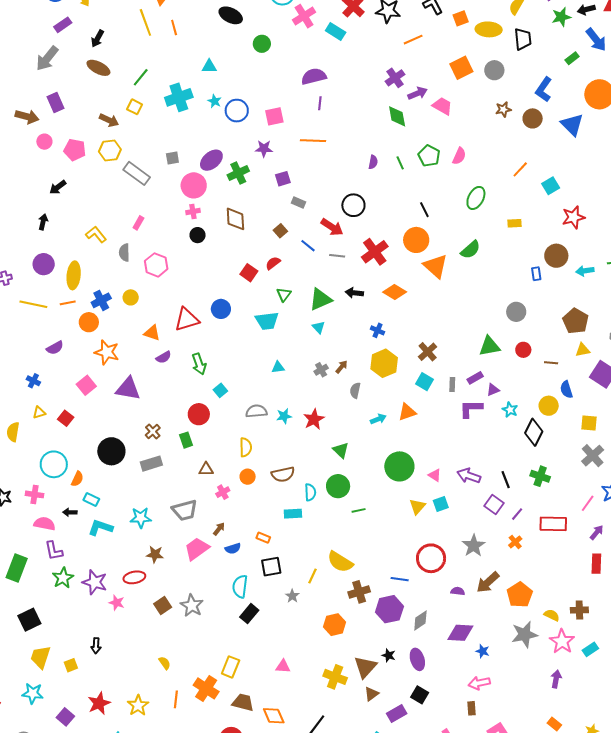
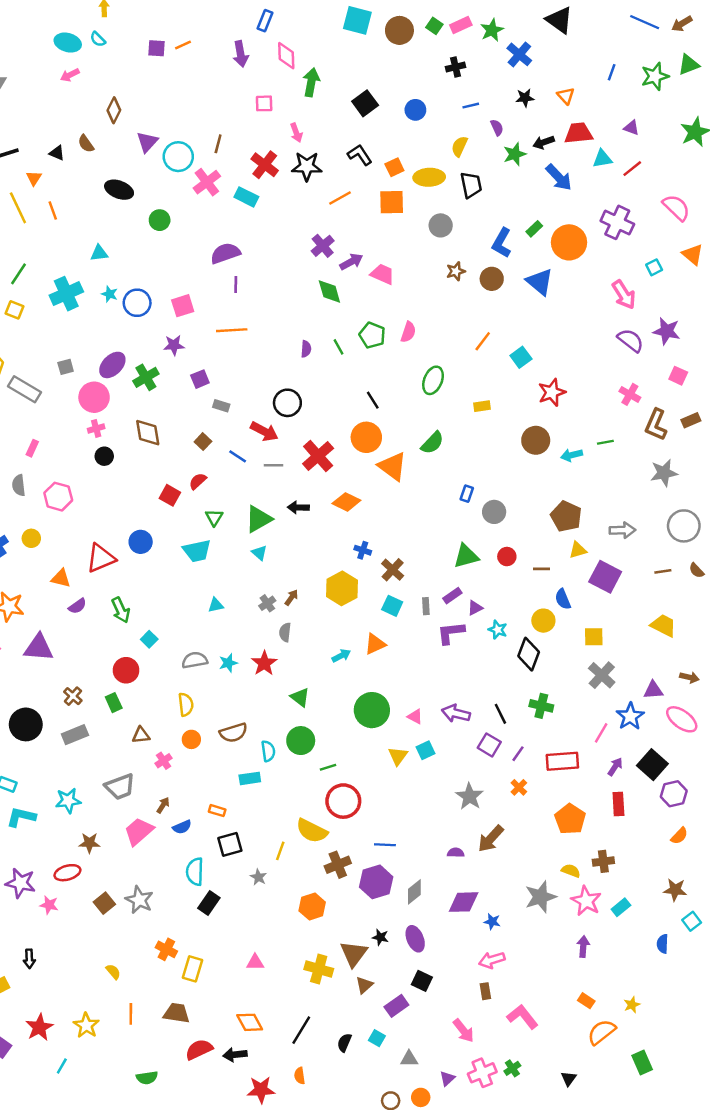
green rectangle: (572, 58) -> (534, 229), moved
orange square: (461, 68) -> (392, 202), moved, turned 30
blue rectangle: (536, 274) -> (467, 494), moved, turned 32
blue cross: (378, 330) -> (363, 550), moved
gray semicircle: (355, 390) -> (285, 632), moved
red circle: (431, 558) -> (343, 801), moved
orange pentagon: (520, 595) -> (570, 819), moved
orange cross: (206, 688) -> (166, 949), moved, size x0.7
brown trapezoid: (243, 702) -> (176, 1013), moved

